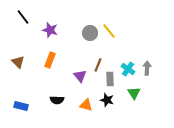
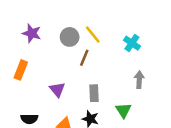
purple star: (50, 30) -> (32, 33), moved
brown line: (98, 65) -> (84, 58), moved
cyan cross: (128, 69) -> (132, 43), moved

